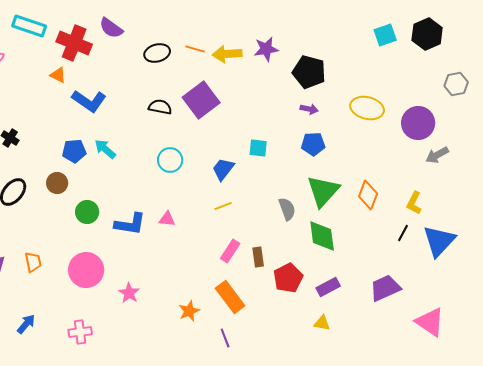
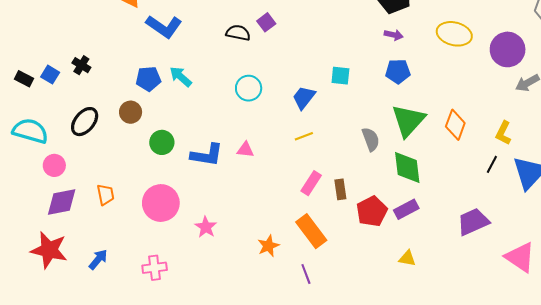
purple square: (201, 100) -> (266, 22), moved, size x0.5
purple rectangle: (328, 287) -> (406, 209), moved

